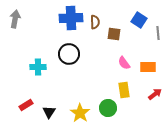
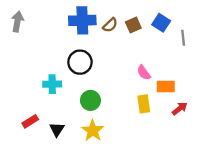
brown semicircle: (95, 22) -> (110, 25), turned 48
brown square: (114, 34) -> (133, 25), moved, turned -32
cyan cross: (38, 67) -> (52, 84), moved
orange rectangle: (148, 67) -> (166, 86), moved
green circle: (108, 108) -> (90, 100), moved

